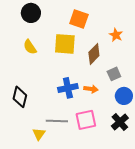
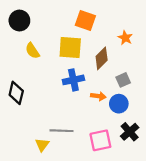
black circle: (31, 13) -> (19, 21), moved
blue cross: (68, 88) -> (73, 80), moved
blue circle: (124, 96) -> (119, 104), moved
black diamond: (20, 97) -> (16, 93), moved
pink square: (86, 120) -> (100, 140), moved

